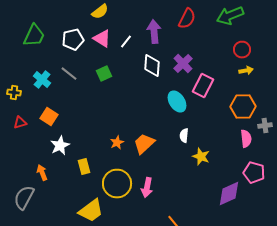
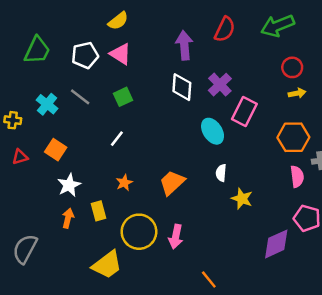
white line: (126, 42) -> (117, 139), moved
orange star: (117, 143) -> (124, 183), moved
orange arrow: (42, 173) -> (68, 218), moved, turned 35

